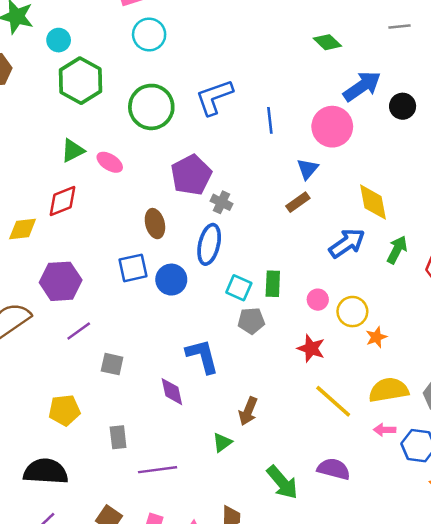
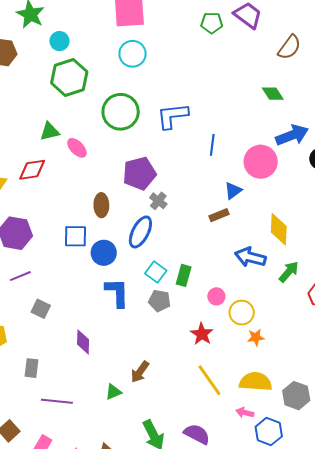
blue arrow: (347, 243) -> (250, 257), turned -144
blue L-shape: (202, 356) -> (117, 293), moved

